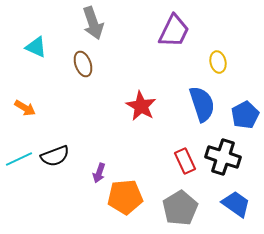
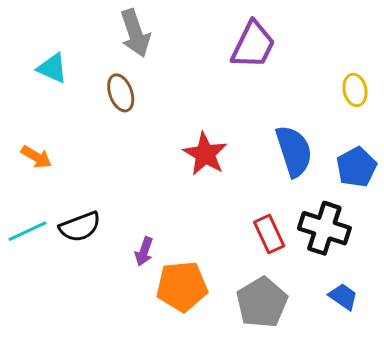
yellow ellipse: (218, 62) -> (355, 90), moved
blue trapezoid: (236, 204) -> (343, 297), size x0.7

